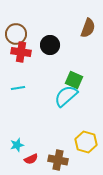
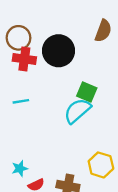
black circle: (50, 45) -> (59, 51), size x1.4

